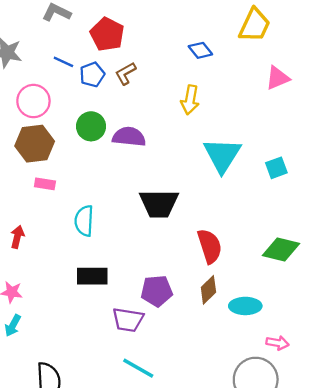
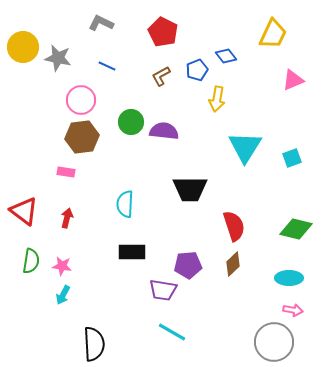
red pentagon: (107, 34) -> (163, 32), moved
blue pentagon: (92, 75) -> (197, 70), moved
pink rectangle: (45, 184) -> (66, 172), moved
cyan ellipse: (245, 306) -> (289, 278), moved

